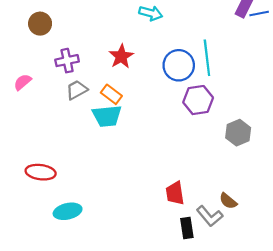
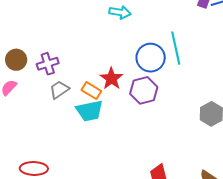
brown circle: (40, 24) -> (16, 60), moved
red star: (121, 56) -> (111, 79), moved
purple hexagon: (198, 100) -> (144, 90), moved

